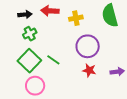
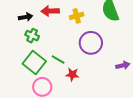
green cross: (30, 34) -> (32, 36), turned -32
red star: (89, 70) -> (72, 74), moved

